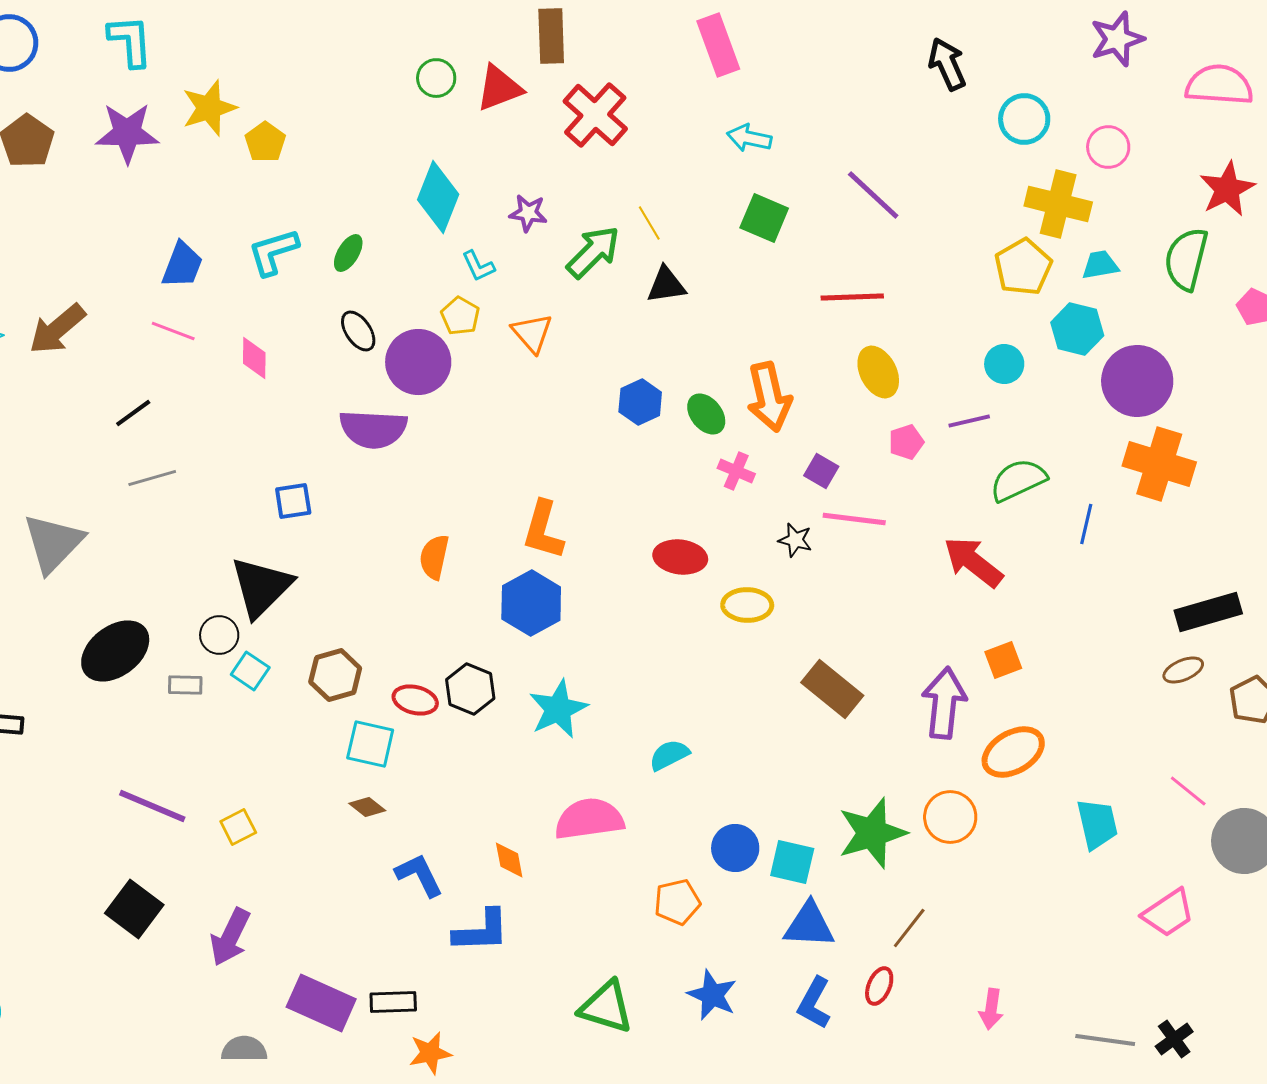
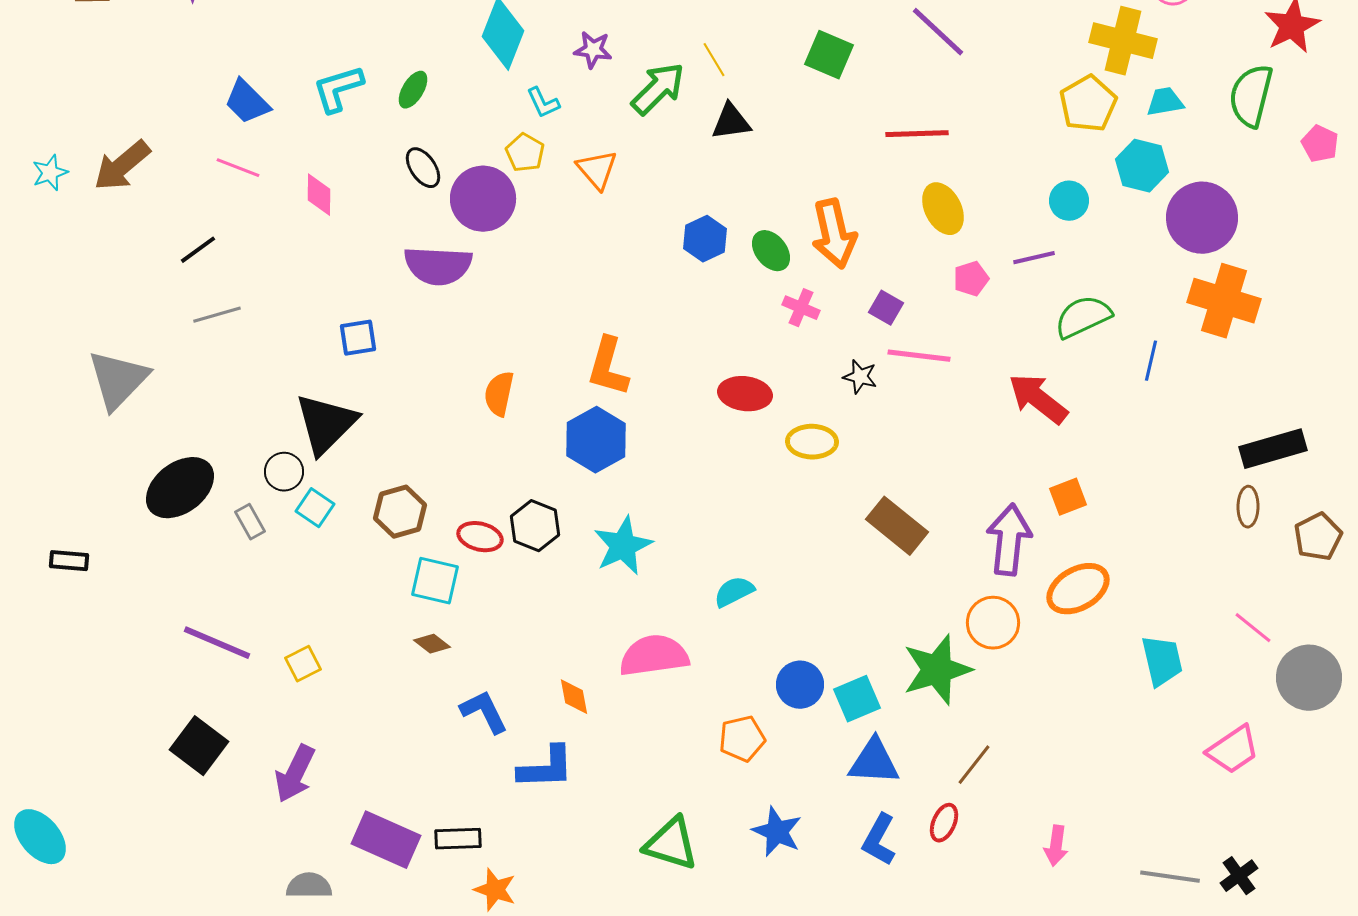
blue trapezoid: (182, 265) -> (247, 102), turned 114
brown ellipse: (1183, 670) -> (1248, 507), turned -66
gray rectangle: (185, 685) -> (250, 522), turned 60
orange circle: (950, 817) -> (993, 623), moved
cyan square: (792, 862) -> (857, 699), turned -36
orange star: (430, 1053) -> (495, 890), turned 30

